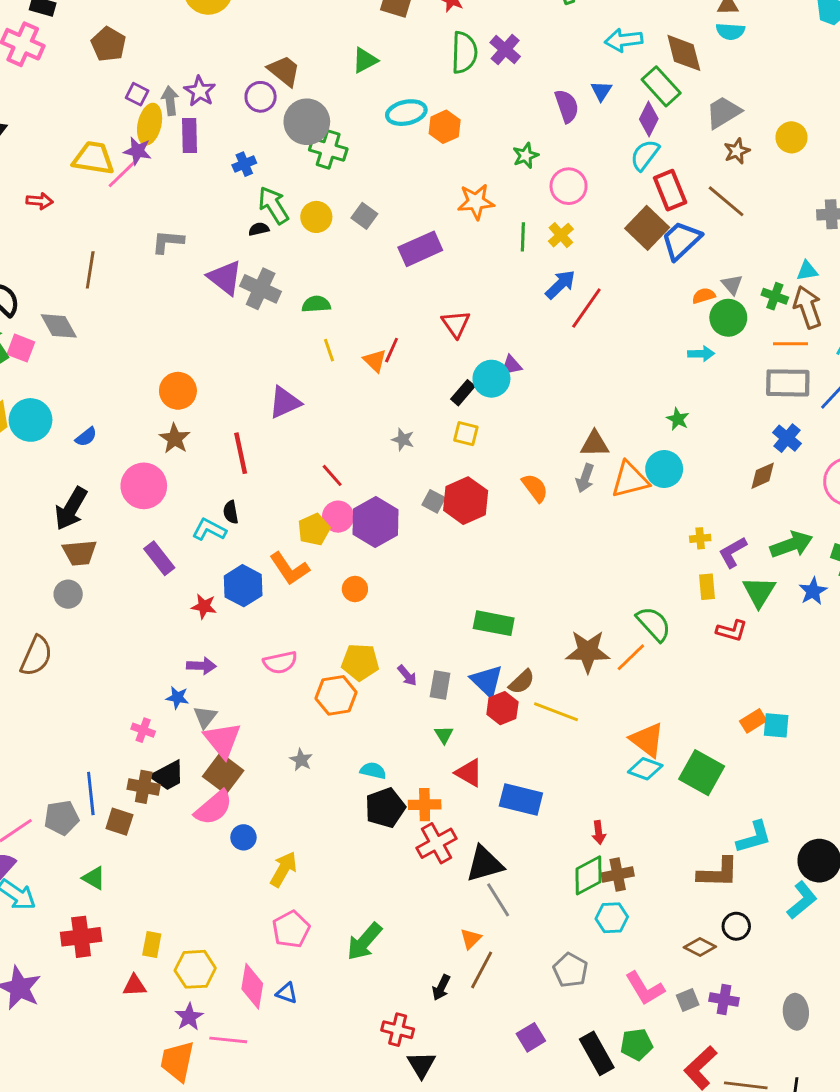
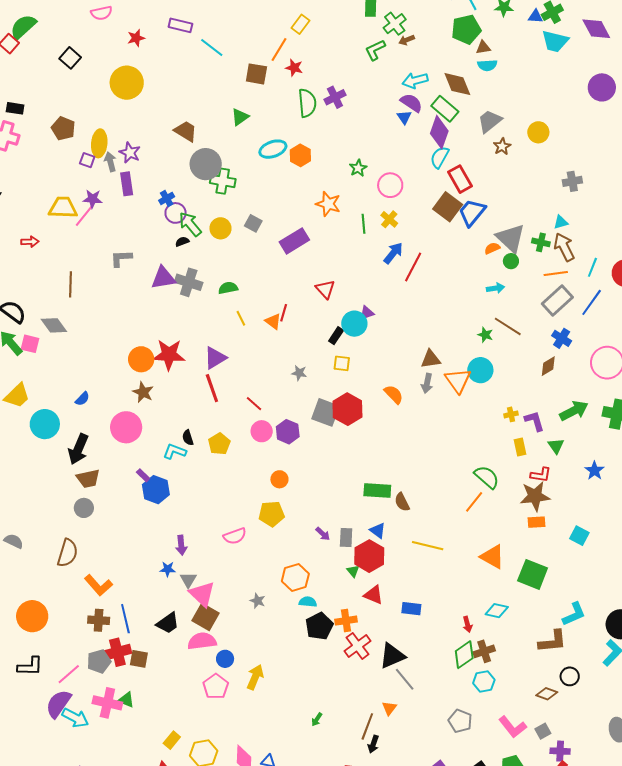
purple cross: (505, 49) -> (335, 97), turned 30
purple circle: (261, 97) -> (176, 213), moved
purple semicircle: (567, 106) -> (411, 103), moved, turned -30
purple diamond: (649, 119) -> (439, 132), size x1.4
yellow ellipse: (150, 124) -> (99, 143), moved
brown line: (726, 201) -> (508, 326), moved
orange star: (476, 202) -> (328, 204), turned 30
purple triangle: (225, 278) -> (163, 278), turned -40
gray triangle: (732, 285) -> (511, 238), size x2.0
green circle: (728, 318) -> (511, 261), size x0.6
gray rectangle: (788, 383) -> (557, 300), turned -36
cyan circle: (31, 420) -> (45, 424), moved
red line: (241, 453) -> (212, 388), moved
orange triangle: (630, 480) -> (458, 381), turned -44
gray square: (434, 501) -> (326, 412), size x1.8
purple hexagon: (376, 522) -> (288, 432), size x0.7
yellow pentagon: (314, 529) -> (219, 444), moved
purple L-shape: (733, 552) -> (534, 421), turned 110
purple rectangle: (159, 558) -> (143, 475), size x0.6
orange L-shape: (289, 569) -> (98, 585), moved
blue hexagon: (243, 586) -> (156, 490), moved
blue star: (813, 591) -> (595, 471), moved
green triangle: (759, 592) -> (556, 446), size x0.7
red star: (204, 606) -> (169, 355), moved, size x1.8
brown star: (588, 651) -> (535, 496), moved
yellow pentagon: (360, 662) -> (272, 514), moved
purple arrow: (201, 666) -> (181, 545), turned 90
blue triangle: (487, 681) -> (378, 531), size x0.7
brown semicircle: (522, 682) -> (402, 502), moved, turned 114
orange hexagon: (336, 695) -> (295, 578), moved
red hexagon: (502, 708) -> (369, 556), moved, size x1.4
orange rectangle: (753, 721) -> (536, 522), moved, turned 36
cyan square: (776, 725) -> (579, 536), turned 30
pink cross: (143, 730) -> (107, 703), moved, size x1.8
cyan diamond: (645, 769) -> (497, 611), moved
brown cross: (144, 787) -> (99, 620), moved
blue line: (91, 794) -> (125, 619), moved
blue rectangle: (521, 800) -> (411, 609), size x0.7
pink semicircle: (213, 808) -> (202, 641), turned -140
pink pentagon: (291, 929) -> (216, 686), moved
red cross: (81, 937) -> (117, 652), moved
green arrow: (364, 942) -> (317, 719), size x0.5
yellow rectangle: (152, 945) -> (172, 740), turned 36
brown line: (482, 970) -> (367, 726), moved
purple cross: (724, 1000) -> (560, 751), moved

